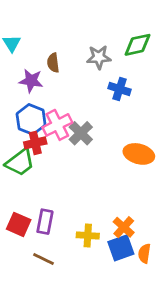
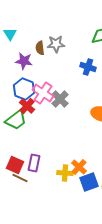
gray star: (99, 57) -> (56, 44), moved
pink cross: (57, 125) -> (43, 93), turned -30
red cross: (35, 143) -> (27, 106), turned -35
orange cross: (124, 227) -> (79, 167), moved
brown line: (44, 259) -> (20, 178), moved

